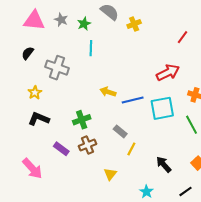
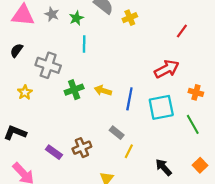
blue line: (133, 100) -> (129, 99), turned -65
black L-shape: (39, 119) -> (15, 133), moved
green cross: (82, 120) -> (74, 90), moved

